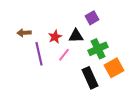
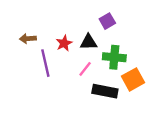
green cross: (98, 49) -> (114, 57), turned 30
pink line: (64, 55) -> (85, 69), moved
black rectangle: (90, 78) -> (105, 91), turned -55

